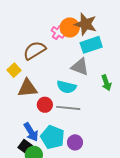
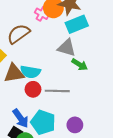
green arrow: (106, 83) -> (80, 65), moved, turned -35
cyan semicircle: (67, 87) -> (30, 72), moved
purple circle: (75, 142) -> (75, 125), moved

